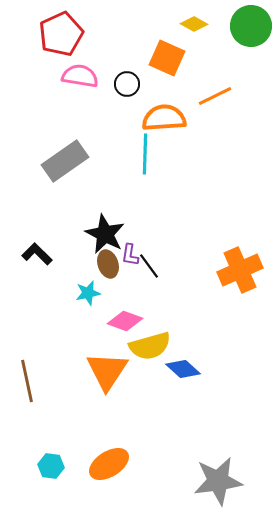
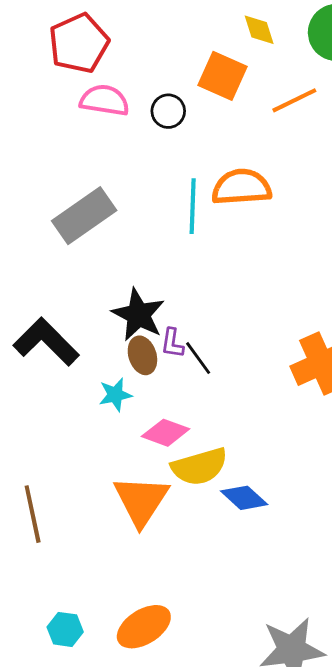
yellow diamond: (194, 24) -> (259, 30), turned 44
orange line: (215, 96) -> (294, 100), moved
orange semicircle: (164, 118) -> (242, 187), moved
black L-shape: (37, 254) -> (46, 342), size x1.6

